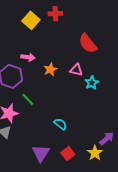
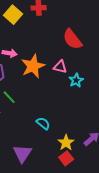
orange star: (50, 69) -> (33, 66), size x1.6
yellow star: (95, 153) -> (66, 143), moved
red square: (68, 154) -> (66, 158), moved

